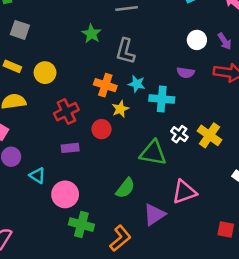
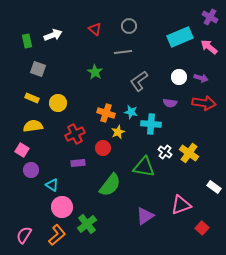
purple arrow: (225, 41) -> (201, 78), turned -40
gray L-shape: (125, 51) -> (139, 81), moved, turned 40
green semicircle: (125, 188) -> (110, 185), moved, size x1.4
pink triangle: (184, 192) -> (181, 205), moved
pink circle: (65, 194) -> (62, 207), moved
green cross: (81, 225) -> (87, 224), turned 36
red square: (226, 230) -> (202, 228), turned 32
orange L-shape: (120, 238) -> (57, 235), moved

